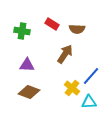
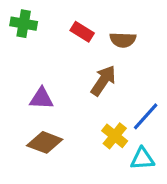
green cross: (22, 31) -> (24, 24), moved

